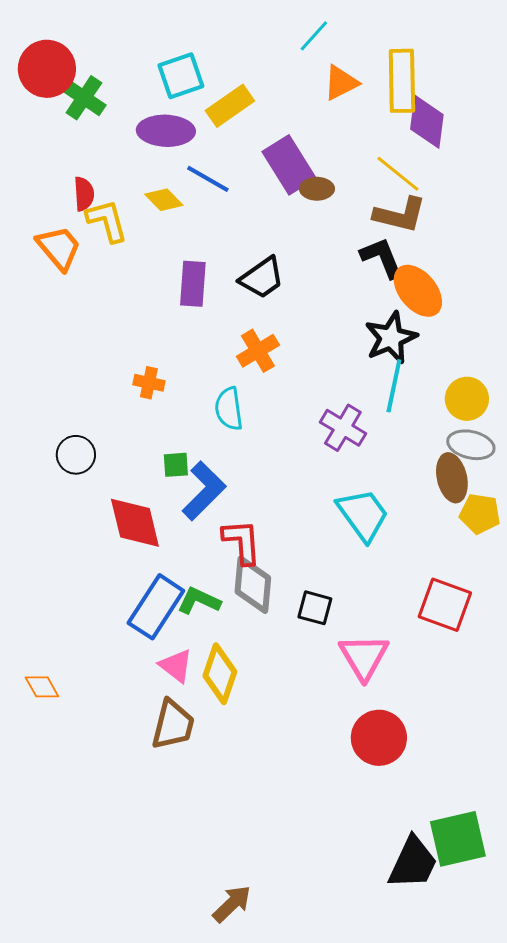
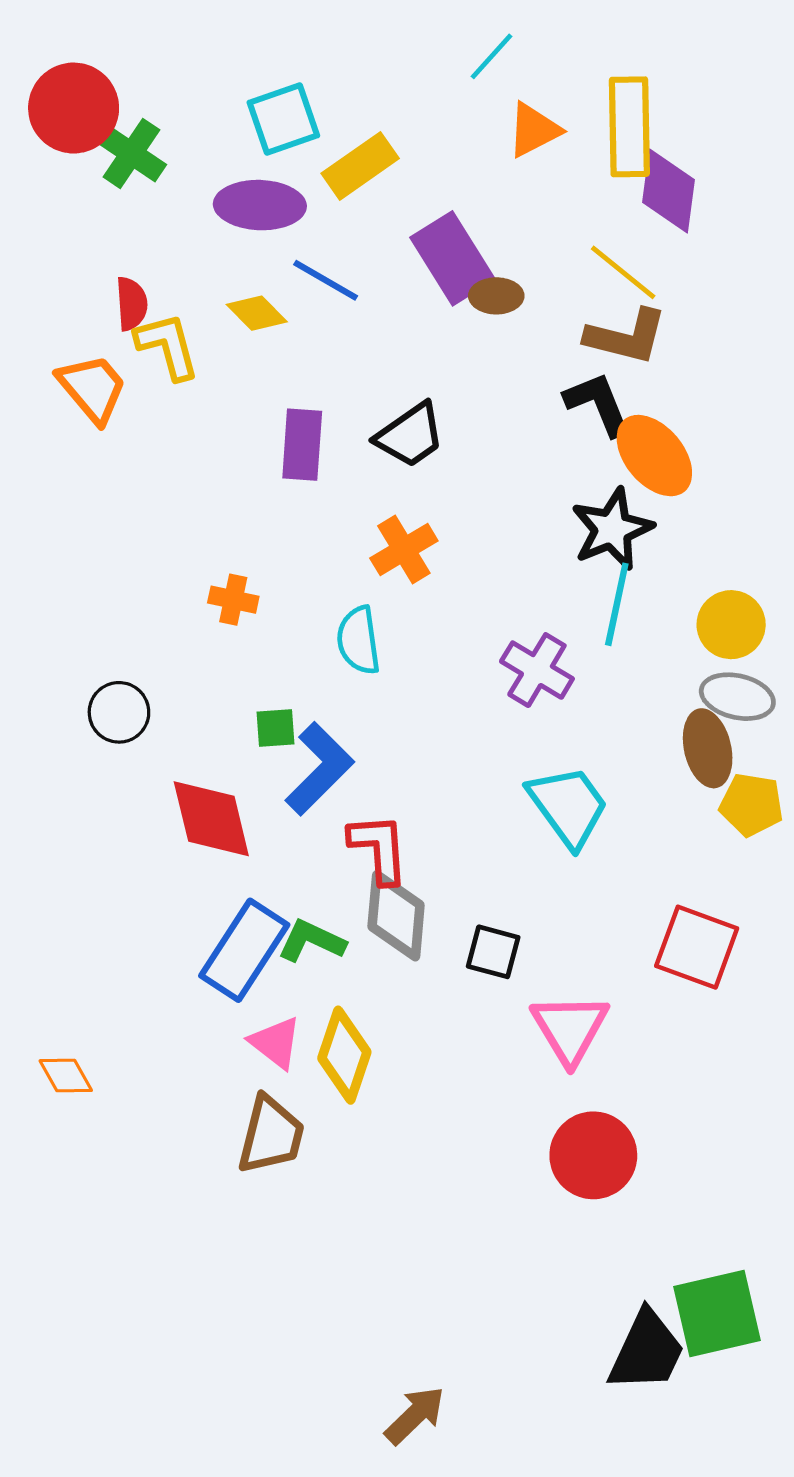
brown arrow: (232, 904) -> (415, 1415), moved

